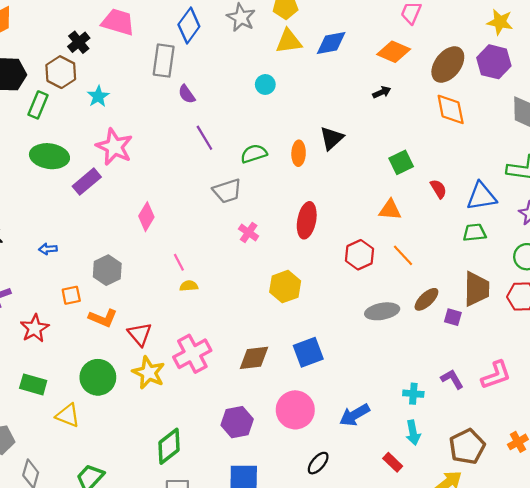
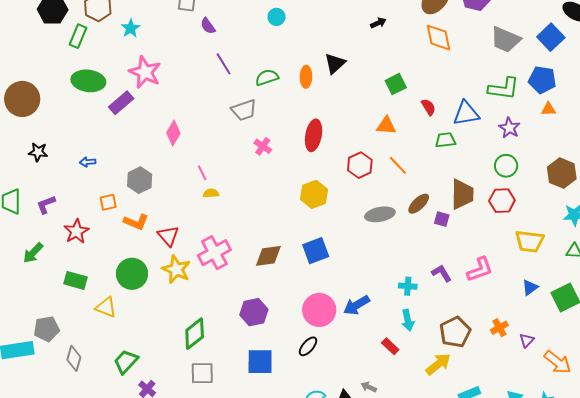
green trapezoid: (474, 233) -> (445, 140), moved
yellow hexagon: (285, 287) -> (314, 194), moved
pink circle: (295, 410) -> (319, 310), moved
black ellipse: (318, 463) -> (308, 346), moved

